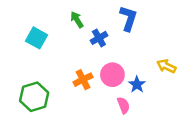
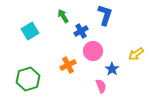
cyan square: (37, 38) -> (30, 31), turned 30
yellow arrow: (166, 66) -> (136, 54), turned -63
pink circle: (112, 75) -> (93, 51), moved

